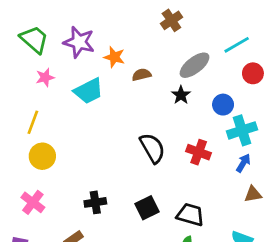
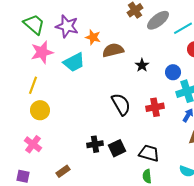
gray ellipse: (195, 65) -> (158, 20), moved
brown semicircle: (142, 75) -> (113, 50), size x1.5
pink star: (45, 77) -> (42, 52), size x1.6
red cross: (199, 152) -> (155, 107), turned -30
black cross: (95, 202) -> (95, 144), moved

